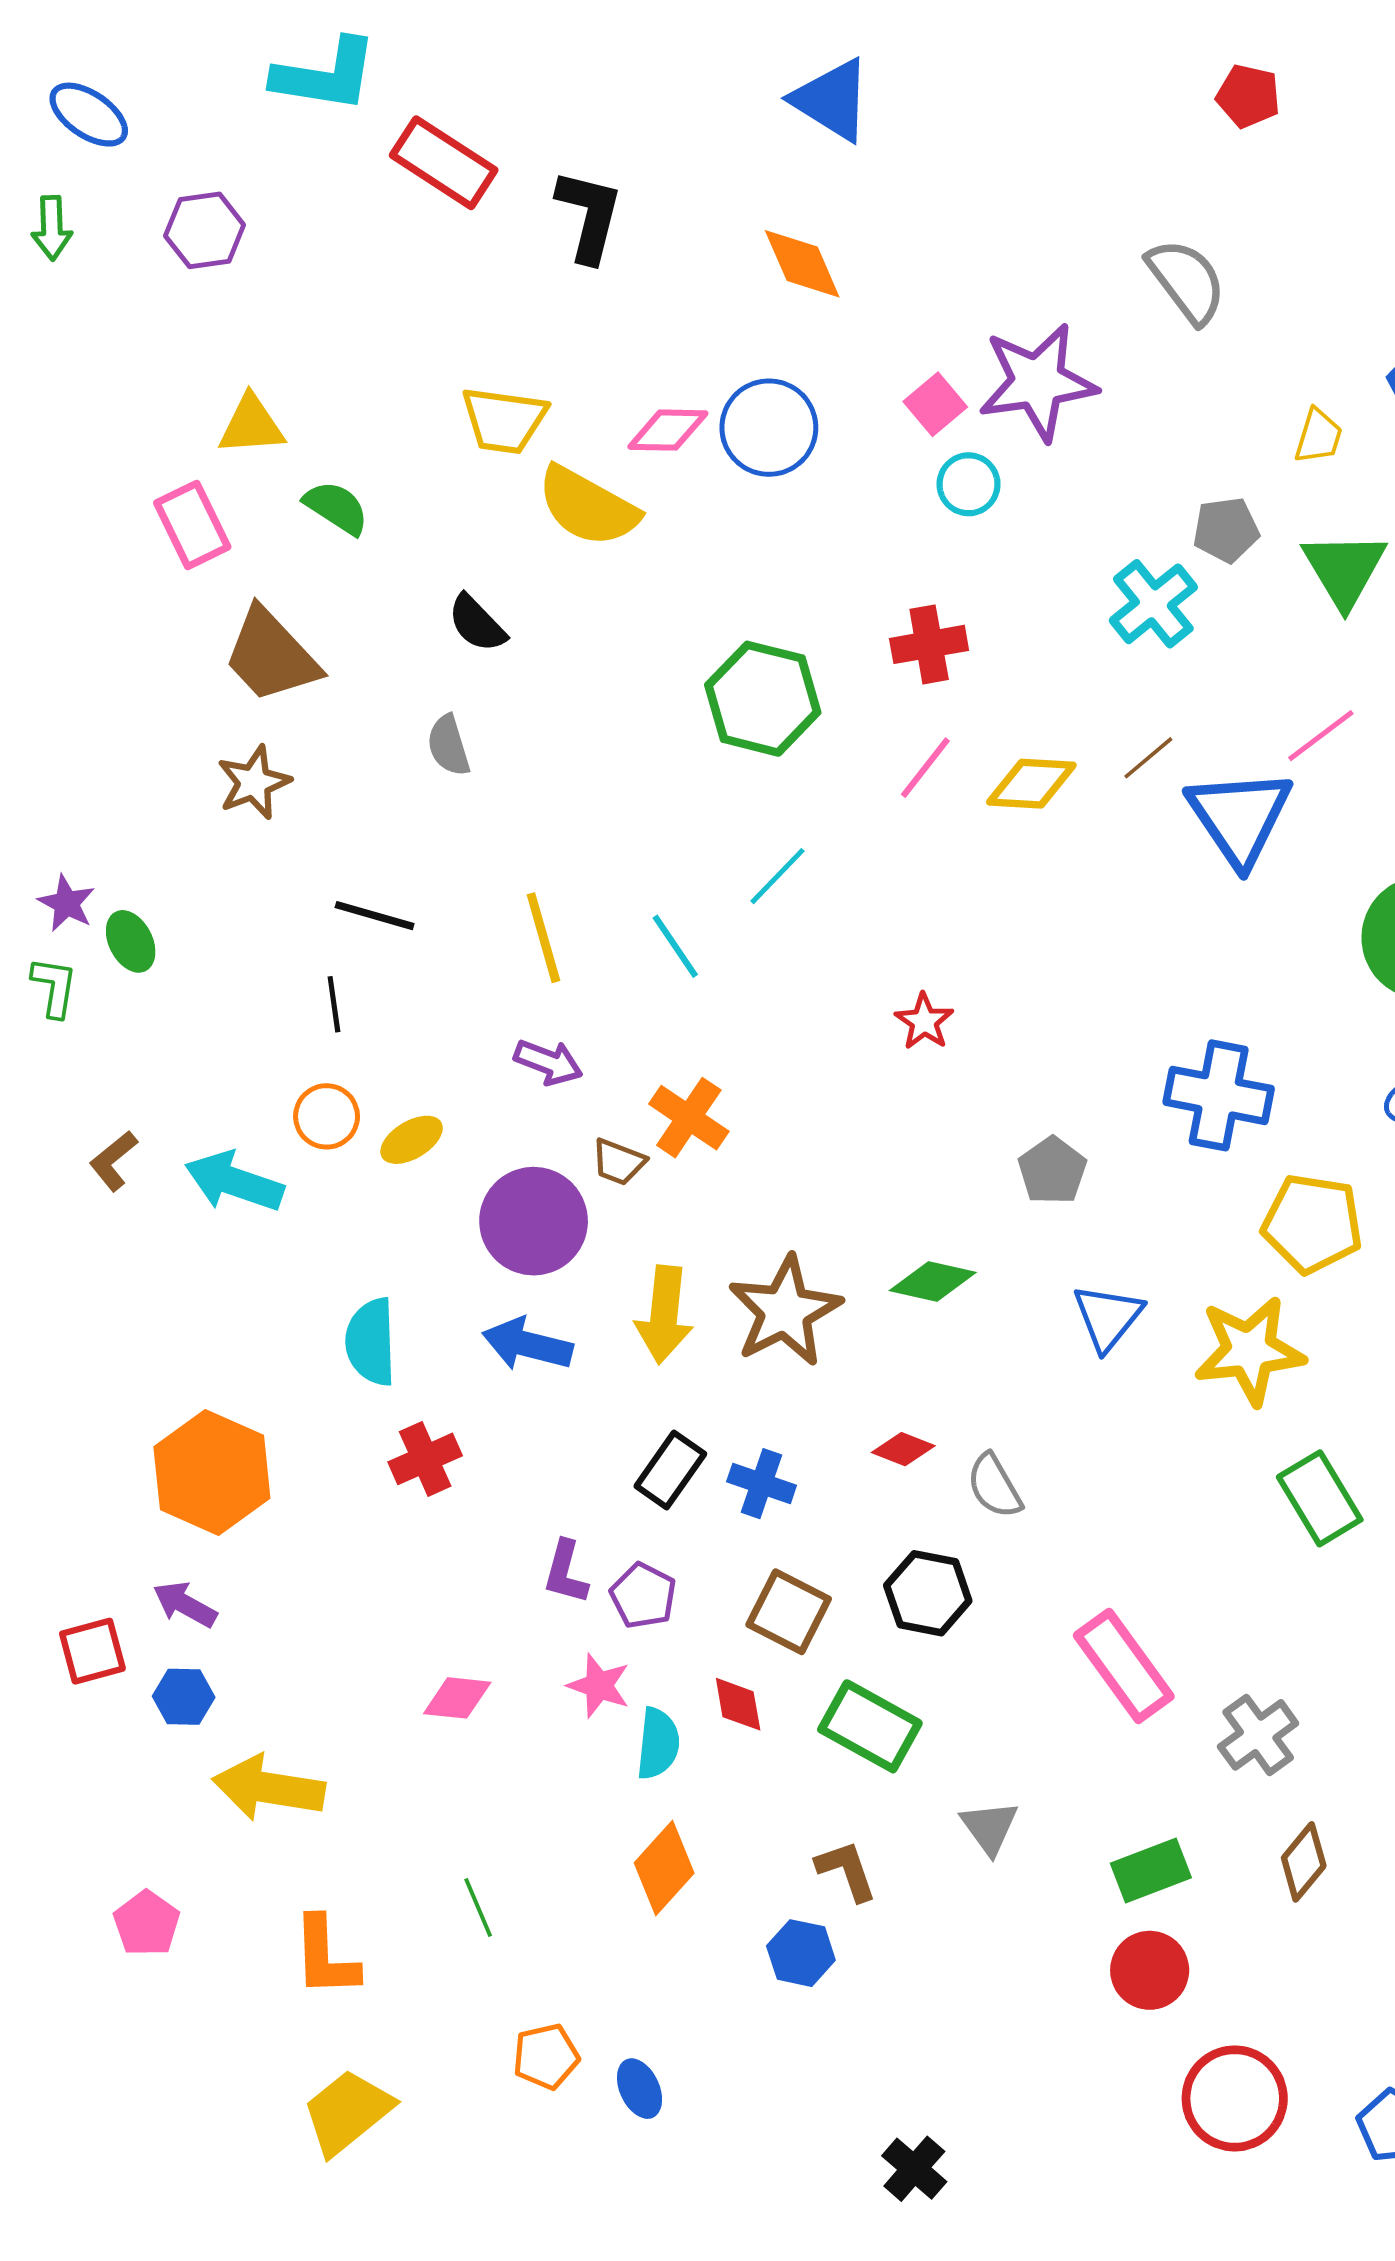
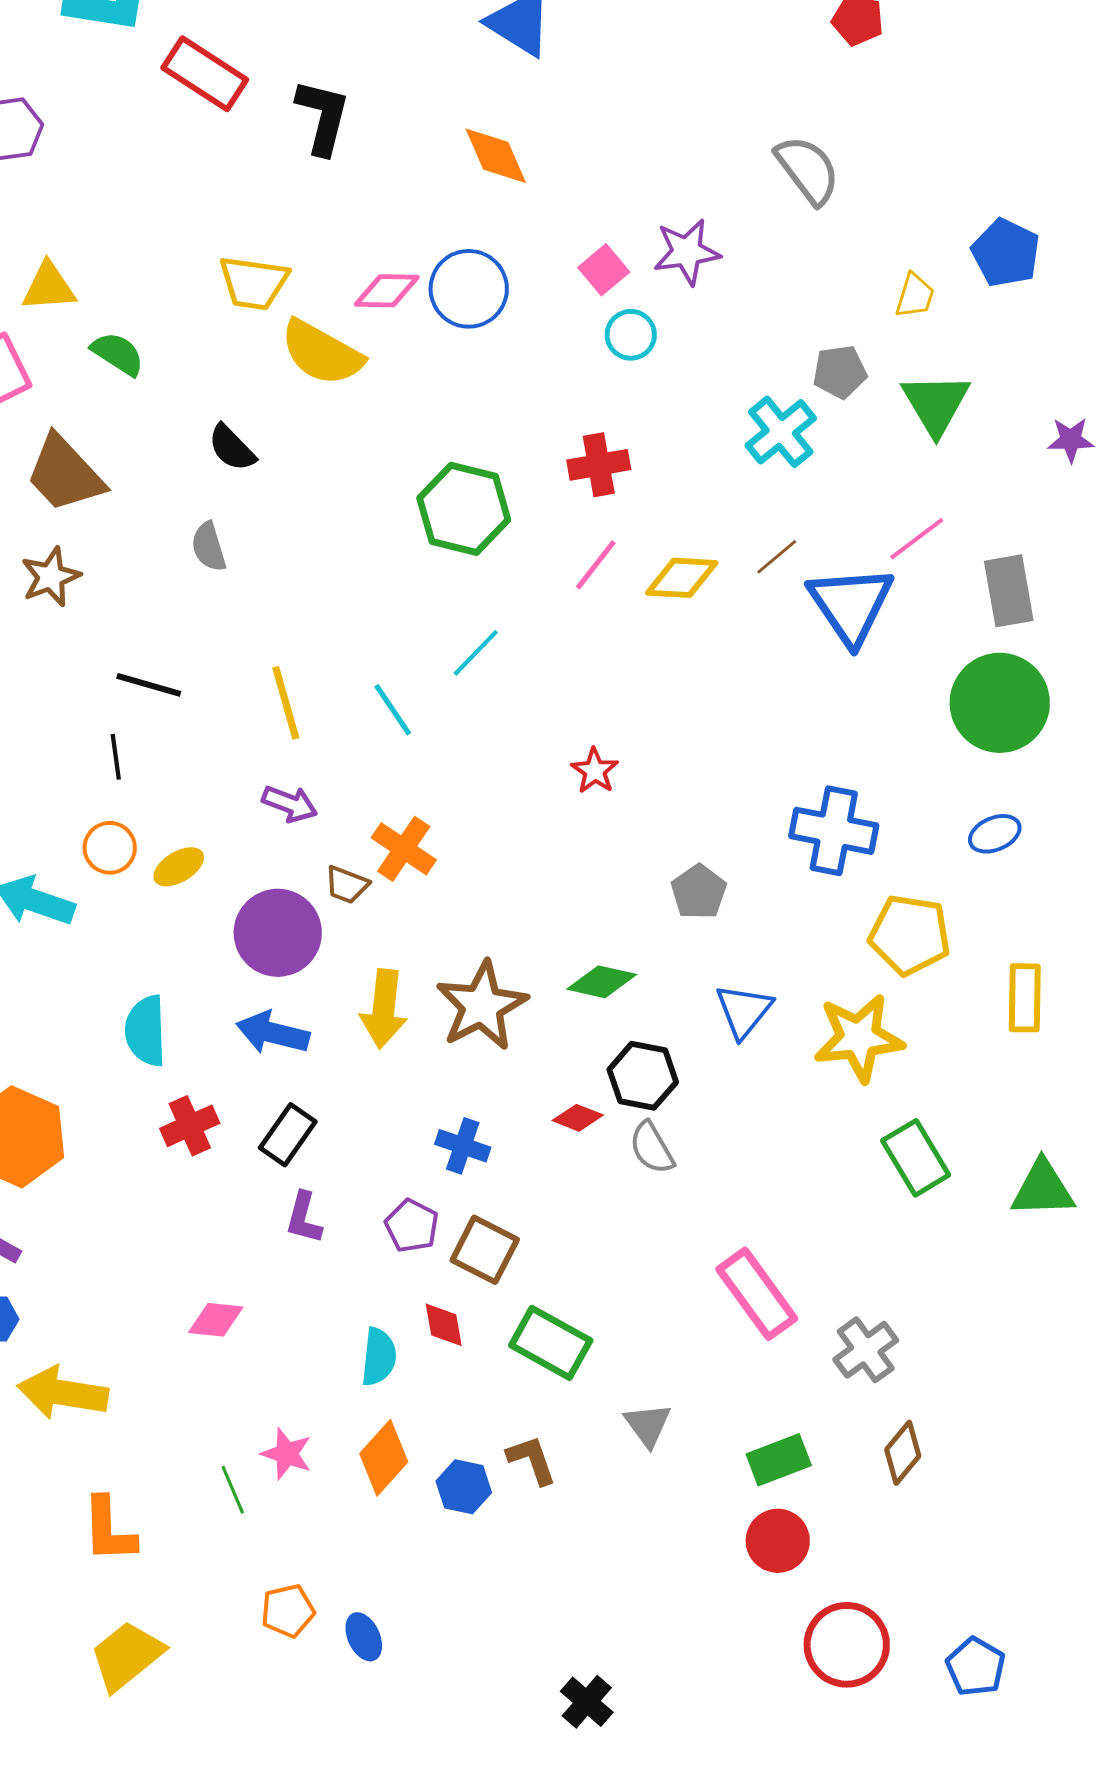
purple star: (1038, 382) -> (687, 252), size x0.7
black rectangle: (670, 1470) -> (288, 1135), moved
black hexagon: (928, 1593) -> (643, 1076), moved
purple pentagon: (643, 1596) -> (412, 1226), moved
pink star: (599, 1686) -> (287, 1454), moved
blue hexagon: (801, 1953) -> (464, 1487), moved

